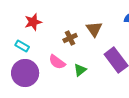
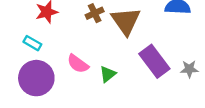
brown triangle: (94, 29) -> (126, 21), size x1.4
brown cross: (70, 38) -> (95, 13), moved

